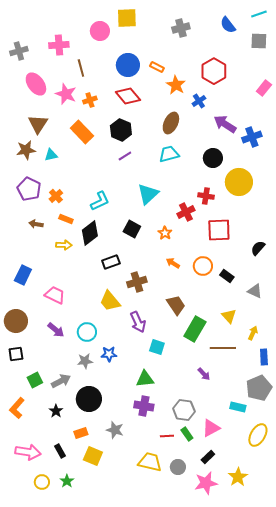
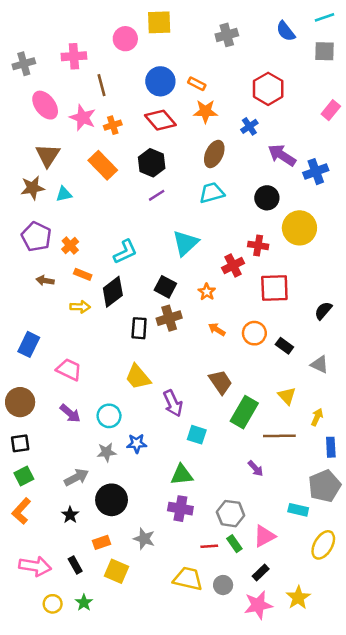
orange star: (176, 85) -> (205, 111), moved, turned -30
black rectangle: (111, 262) -> (139, 328), turned -66
brown cross: (137, 282) -> (169, 318), moved
green square: (35, 380) -> (24, 476), moved

